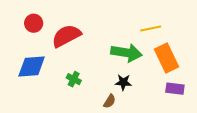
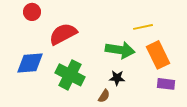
red circle: (34, 23) -> (32, 12), moved
green cross: (74, 79) -> (70, 75), size x2.0

